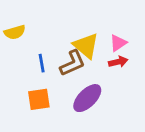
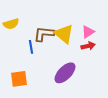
brown L-shape: (72, 63) -> (44, 34), moved, turned -150
orange square: (39, 99) -> (19, 79), moved

